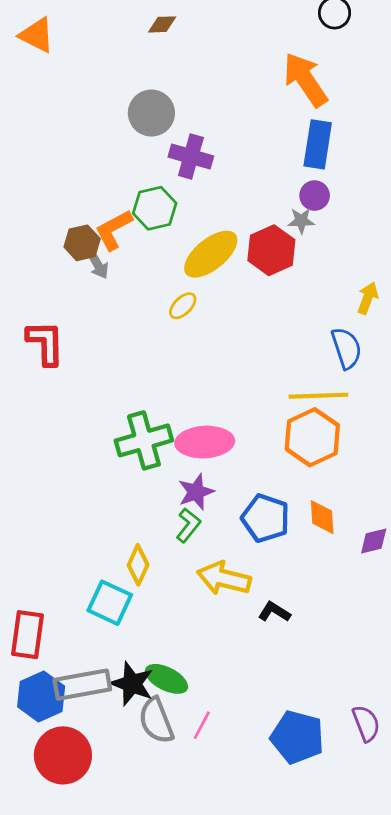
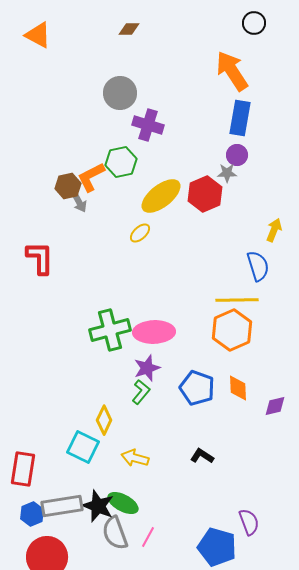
yellow arrow: (224, 578) -> (135, 458), moved, size x0.7
blue hexagon: (41, 696) -> (32, 514), size x0.7
purple semicircle: (366, 723) -> (249, 522), moved

